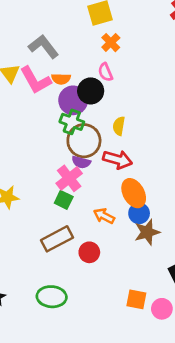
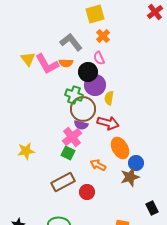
gray L-shape: (44, 47) -> (71, 42), moved
purple circle: (73, 100) -> (95, 85), moved
blue circle: (139, 213) -> (136, 163), moved

